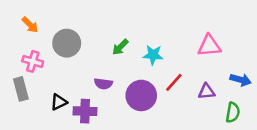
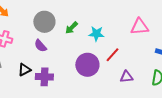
gray circle: (67, 43) -> (44, 22), moved
purple semicircle: (103, 84) -> (40, 46), moved, turned 40
purple triangle: (207, 92) -> (126, 77), moved

